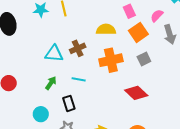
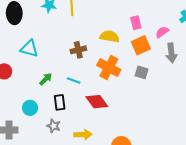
cyan triangle: (54, 54) -> (29, 49), moved
gray square: (144, 59) -> (142, 72), turned 32
orange cross: (111, 60) -> (109, 68), turned 30
red diamond: (136, 93) -> (97, 102), moved

